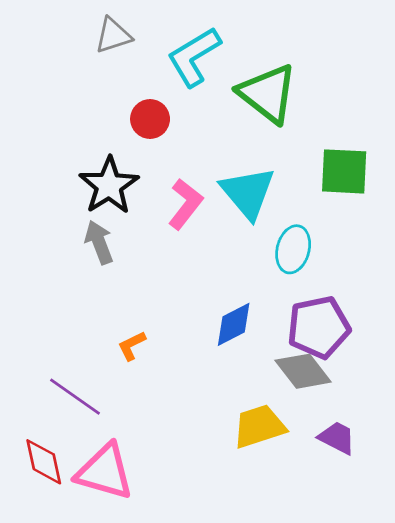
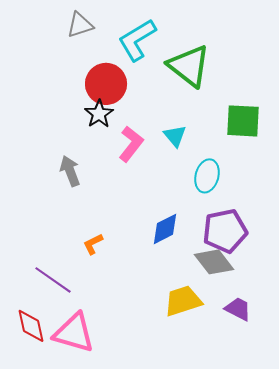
red circle: (150, 119) -> (106, 84), size x1.5
black star: (109, 186) -> (99, 114), moved, size x0.7
cyan triangle: (248, 193) -> (175, 136), size x0.6

